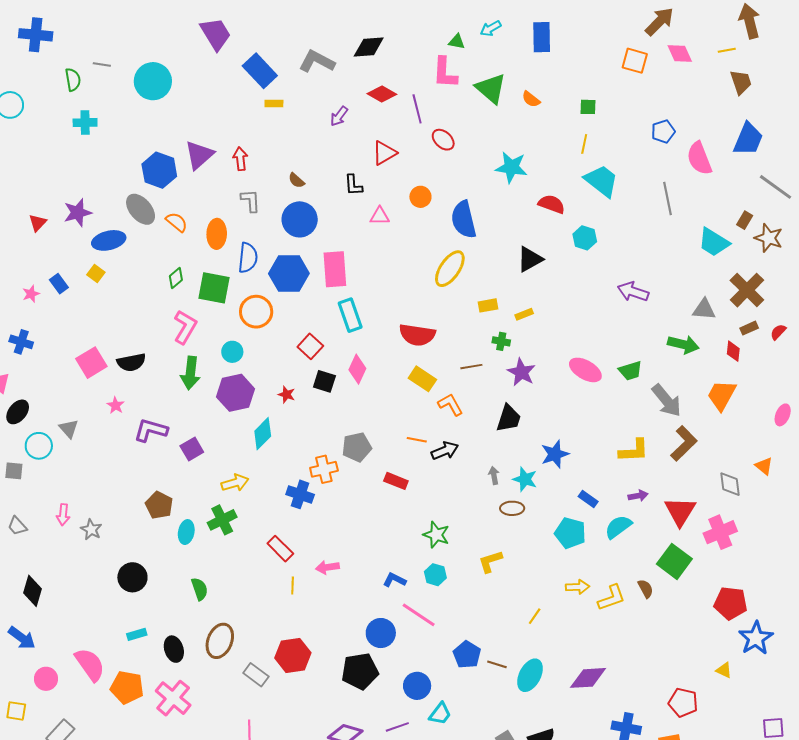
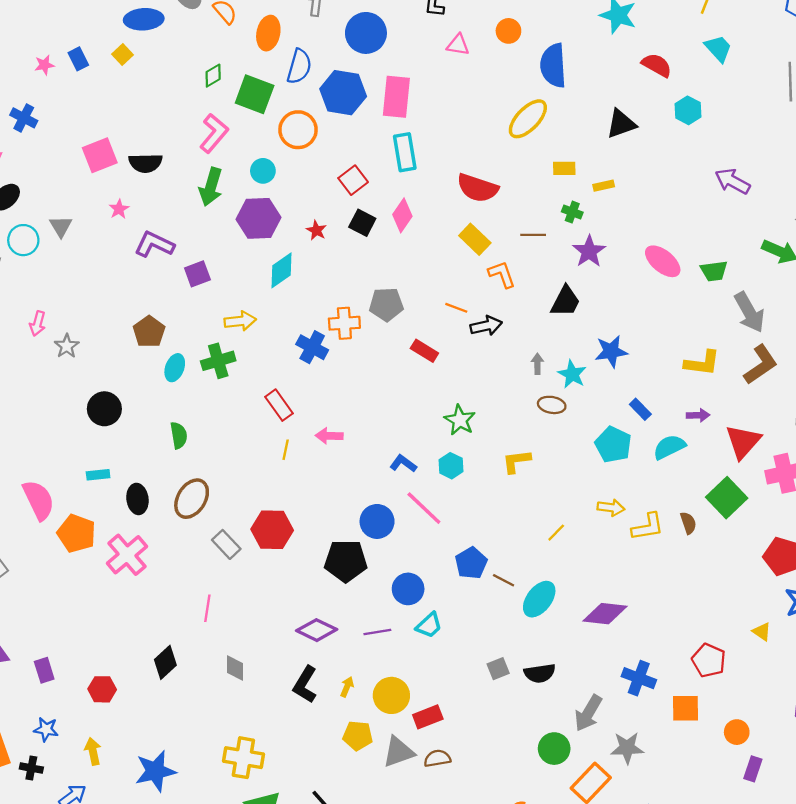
cyan trapezoid: (601, 181) -> (718, 48), size x0.7

